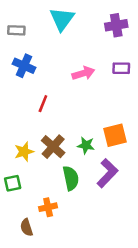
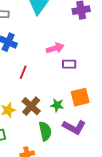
purple rectangle: (121, 68) -> (69, 64), moved
purple L-shape: (107, 173) -> (74, 127), turned 75

